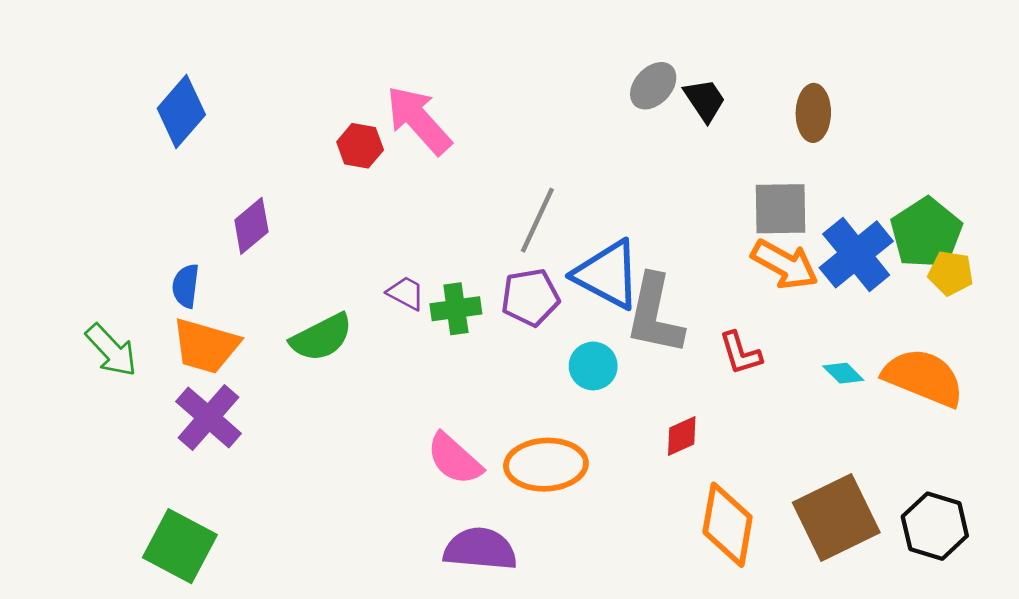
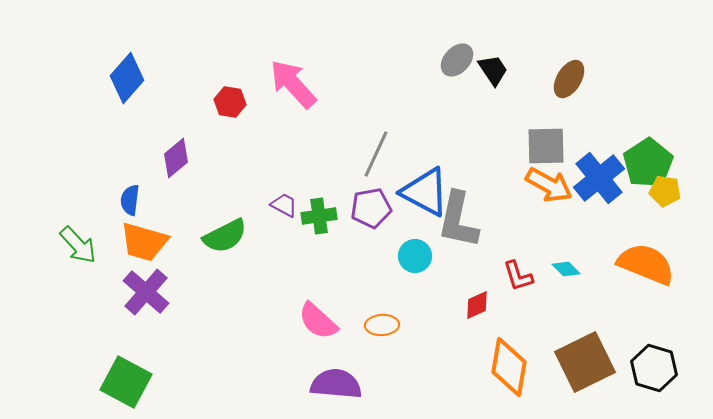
brown ellipse: (813, 113) -> (569, 79), turned 30
red hexagon: (360, 146) -> (230, 102), moved
red L-shape: (740, 353) -> (518, 276), moved
cyan diamond: (843, 373) -> (566, 269), moved
orange ellipse: (546, 465) -> (382, 325), size x0.6

